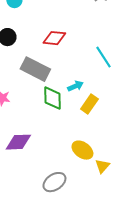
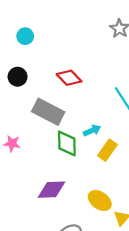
red diamond: (54, 38) -> (69, 78), turned 40
purple diamond: (18, 142) -> (52, 190), moved

